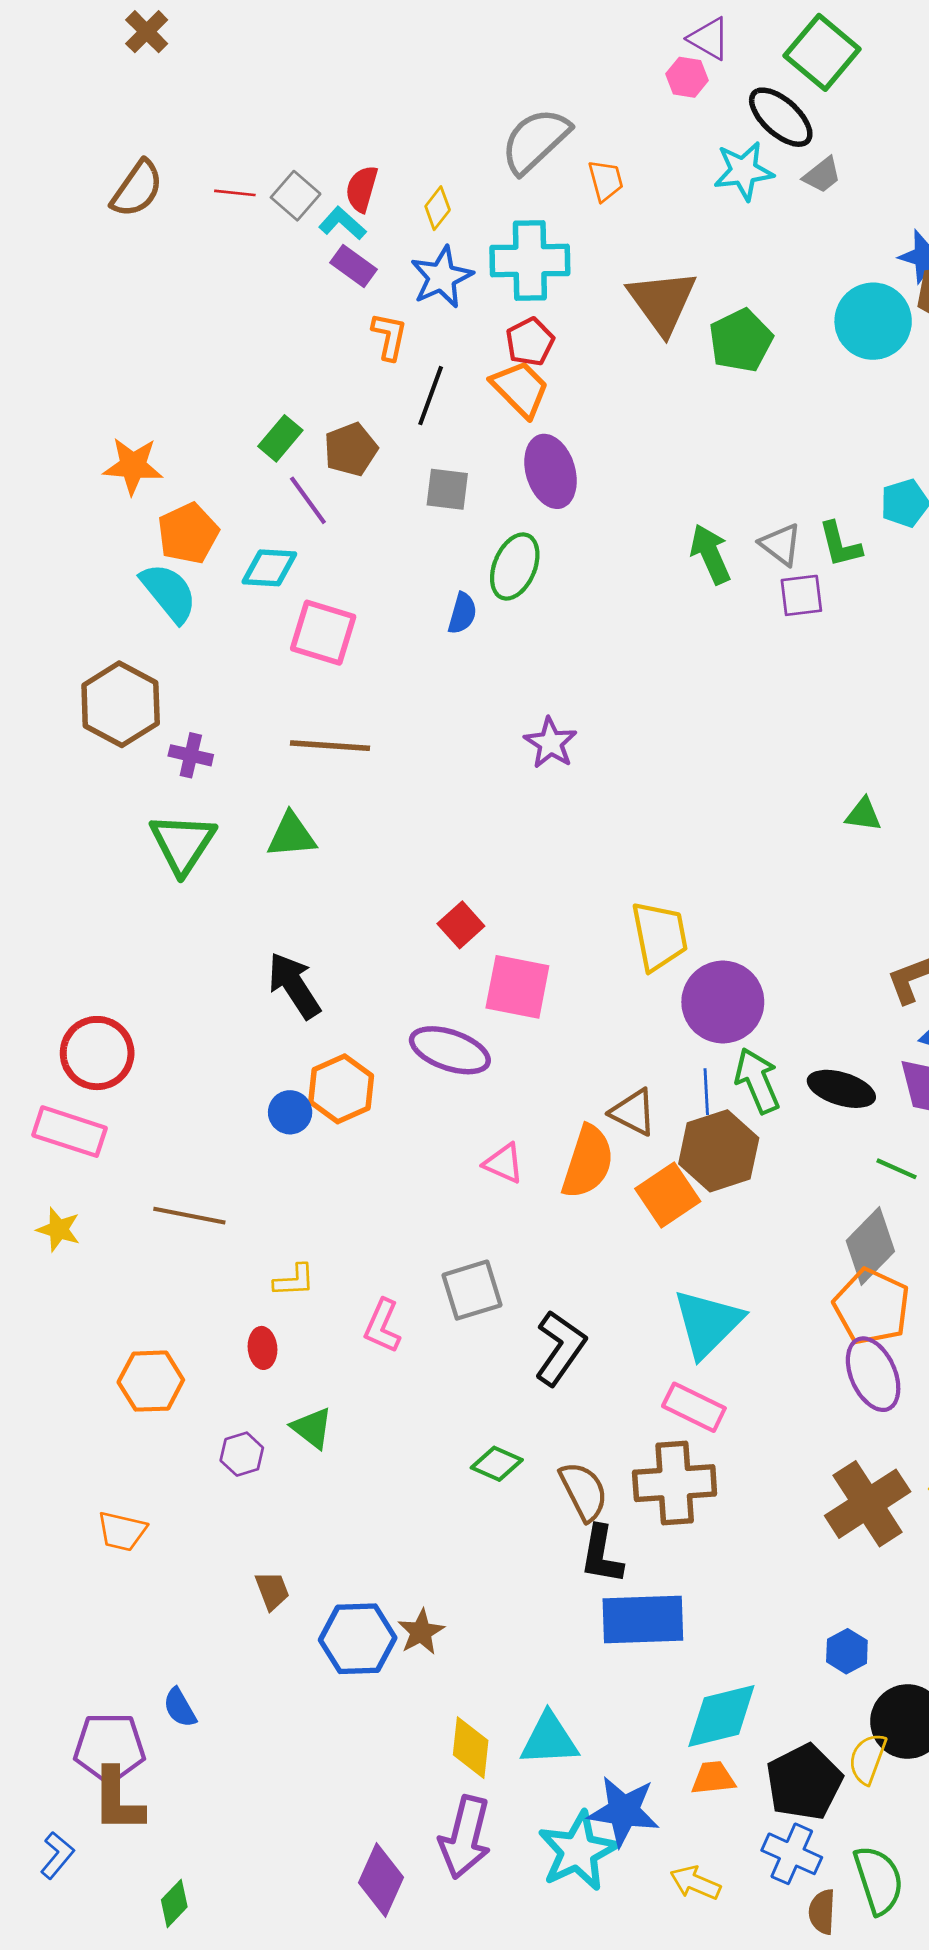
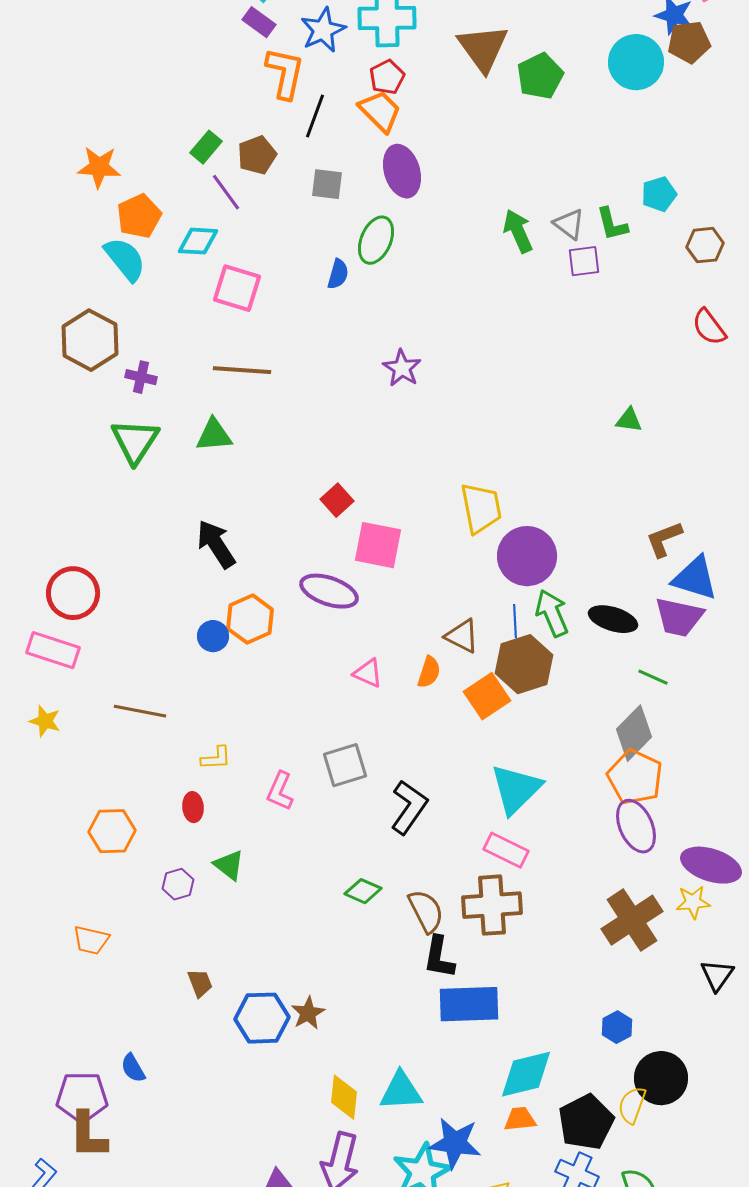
orange L-shape: (389, 336) -> (285, 73), size x1.5
orange semicircle: (588, 1162) -> (429, 672), size x0.6

